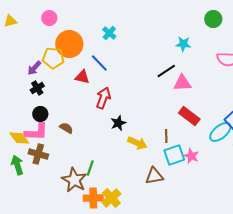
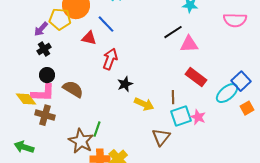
brown semicircle: (66, 128) -> (73, 89), size x1.5
green arrow: (17, 165) -> (24, 147), moved, turned -54
brown triangle: (154, 176) -> (161, 137), turned -42

